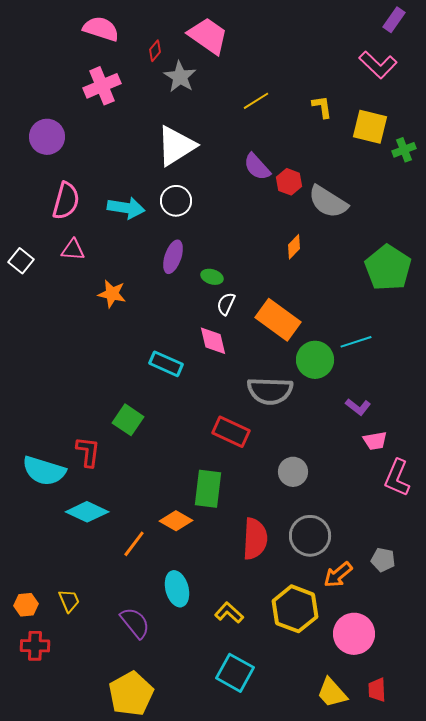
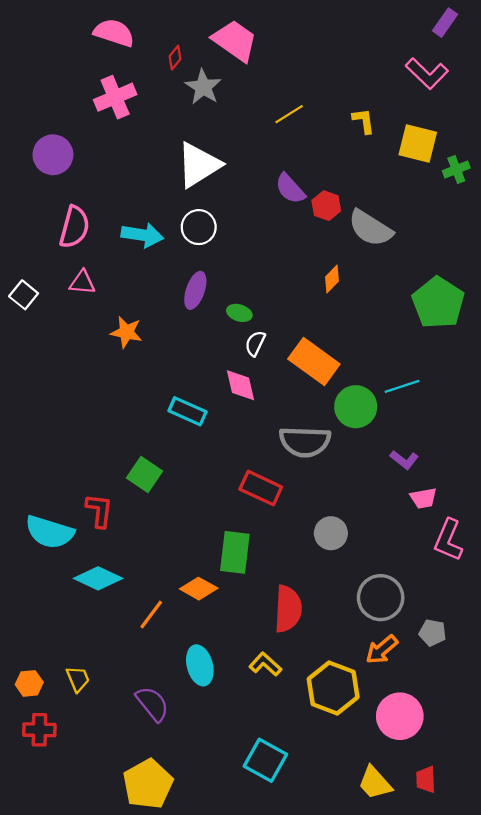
gray circle: (310, 536) -> (381, 598), moved
yellow L-shape: (229, 613) -> (265, 664), moved

